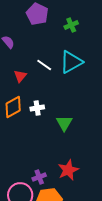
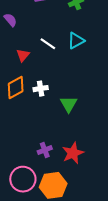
cyan triangle: (71, 62) -> (76, 41), size x0.7
purple cross: (39, 177) -> (45, 150), moved

